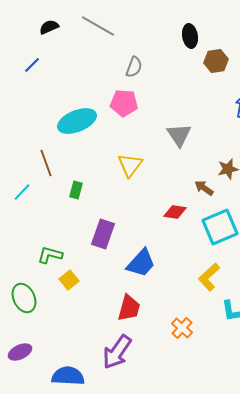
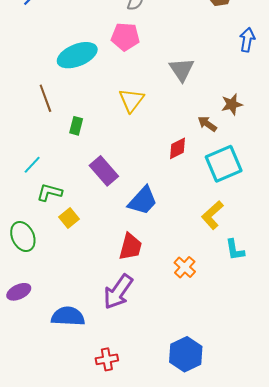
cyan line: (22, 192) -> (32, 165), moved
red diamond: (175, 212) -> (178, 148), turned -35
purple rectangle: (103, 234) -> (104, 171), turned -60

